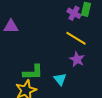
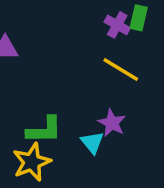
purple star: (77, 59) -> (112, 123), moved

